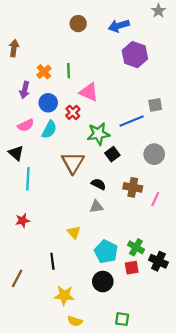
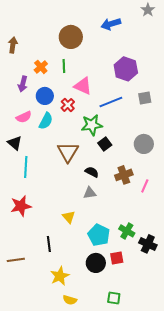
brown circle: (78, 24) -> (71, 37), moved, size x1.5
purple hexagon: (135, 55) -> (126, 69), moved
blue line: (132, 121) -> (111, 102), moved
brown cross: (133, 187) -> (124, 175), turned -30
red star: (22, 221) -> (21, 206), size x1.5
red square: (132, 268) -> (117, 258), moved
brown line: (17, 278) -> (16, 260), turned 54
yellow star: (64, 295) -> (60, 276), turned -30

